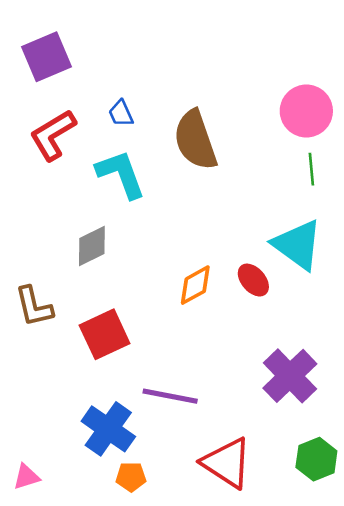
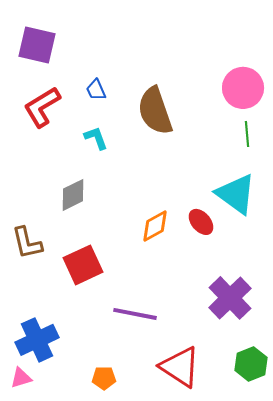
purple square: (46, 57) -> (37, 45), turned 36
cyan L-shape: (121, 174) -> (96, 138), size x0.6
blue cross: (108, 429) -> (37, 340), moved, turned 30

